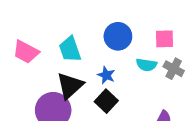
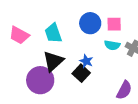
pink square: (165, 39) -> (114, 24), moved
blue star: (106, 75) -> (86, 61), moved

